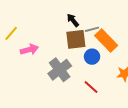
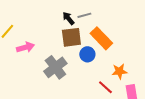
gray line: (92, 29) -> (84, 15), moved
red line: (91, 87) -> (105, 87), moved

